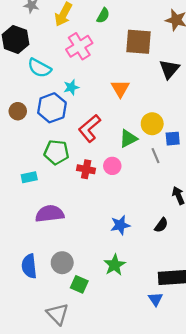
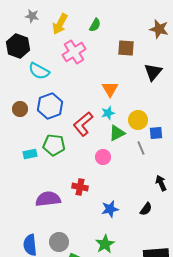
brown square: (138, 42) -> (126, 48), size x0.7
cyan star: (71, 87) -> (108, 113), moved
red cross: (86, 169) -> (80, 187), moved
cyan rectangle: (29, 177) -> (30, 154), moved

